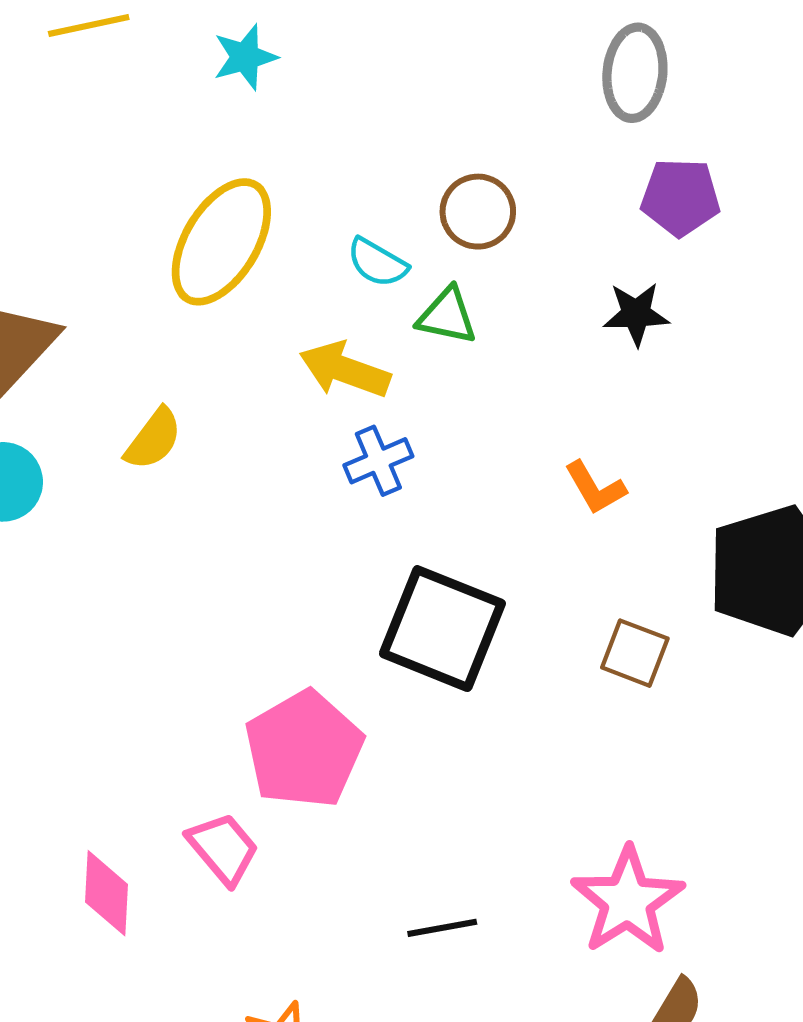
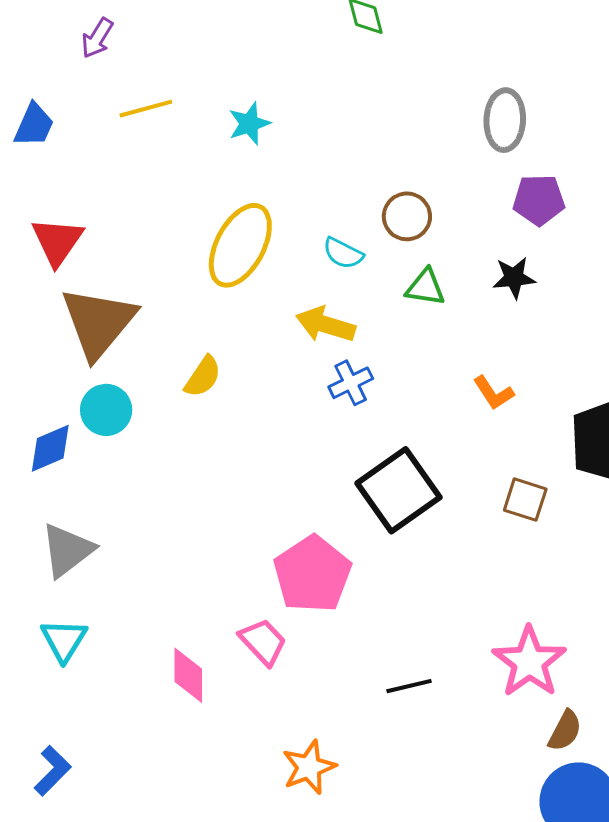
green triangle: (447, 316) -> (425, 287), moved
black square: (442, 629) -> (399, 490), turned 36

